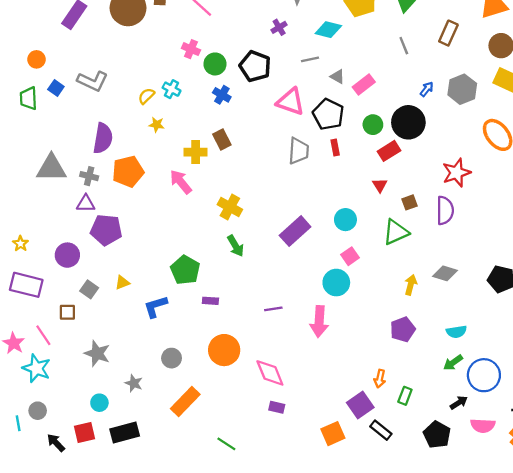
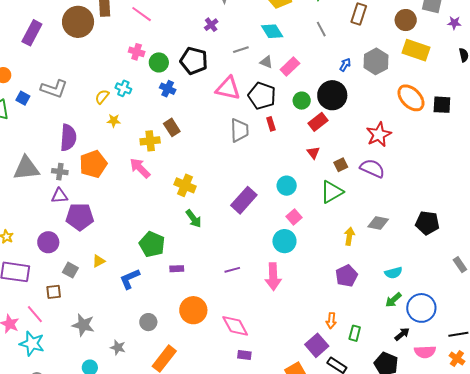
cyan diamond: (328, 30) -> (272, 31), moved, turned 50
purple semicircle: (445, 210) -> (372, 168), turned -60

